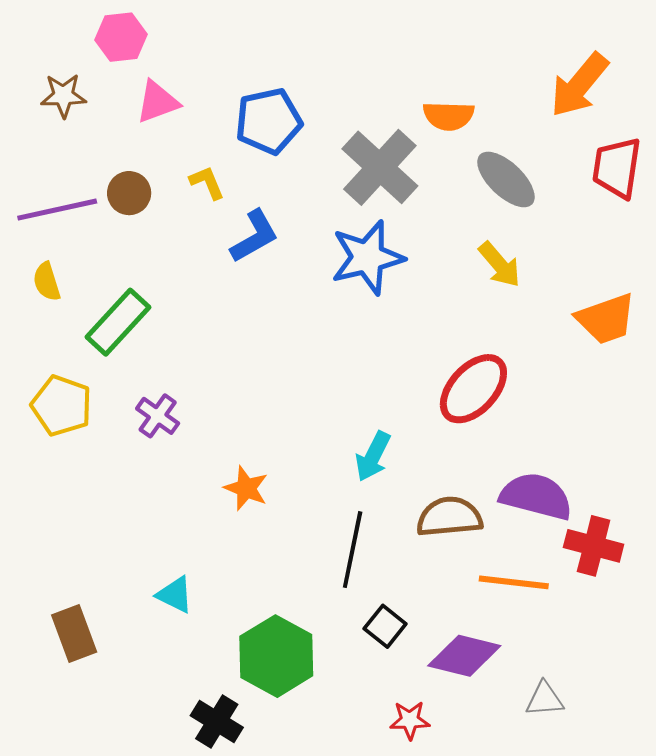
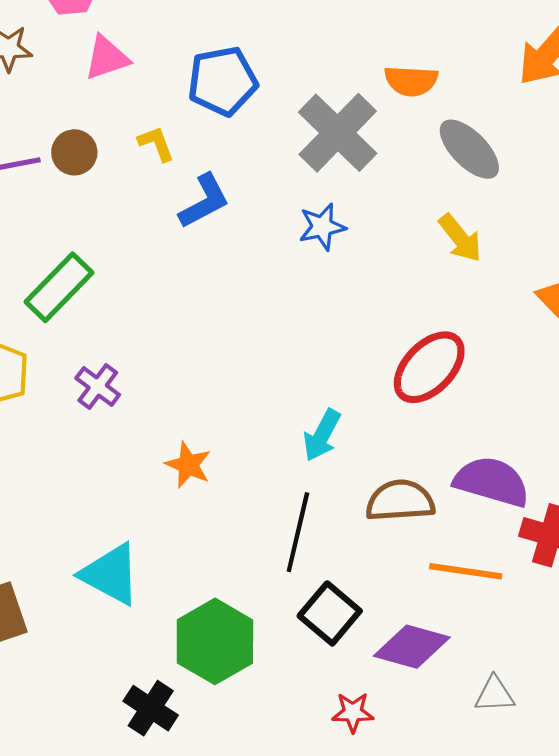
blue star: (368, 257) -> (322, 227), size x0.6
cyan triangle: (175, 595) -> (111, 574), size x1.6
black square: (385, 626) -> (330, 613), size x1.4

